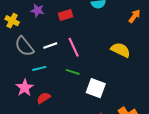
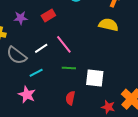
yellow semicircle: (121, 50) -> (108, 25), moved
red semicircle: (44, 98) -> (70, 98), moved, turned -32

